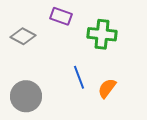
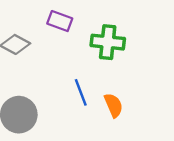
orange semicircle: (107, 88) -> (114, 105), turned 120

